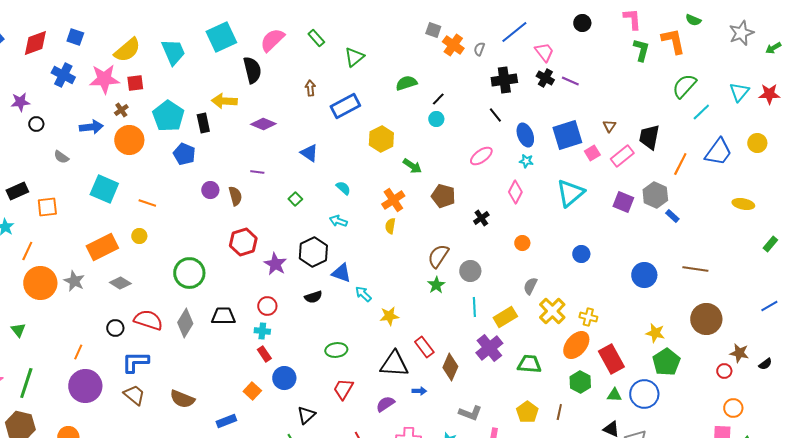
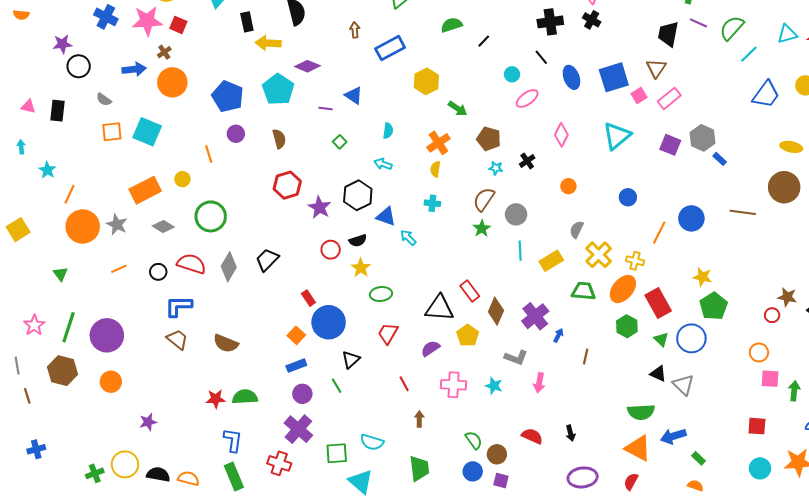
purple line: (570, 81) -> (698, 23), moved
red square: (135, 83) -> (178, 25), turned 30
cyan triangle: (739, 92) -> (787, 34), turned 35
cyan pentagon: (168, 116) -> (278, 89), moved
cyan circle: (436, 119) -> (512, 74), moved
black rectangle: (203, 123) -> (247, 22), moved
black circle: (36, 124) -> (79, 66), size x1.5
brown triangle: (609, 126) -> (656, 68), size x1.5
black trapezoid: (649, 137) -> (668, 34), moved
blue pentagon: (184, 154) -> (228, 96), size x1.4
cyan star: (526, 161) -> (496, 168), moved
orange line: (680, 164) -> (659, 233), moved
purple line: (257, 172) -> (326, 109), moved
cyan semicircle: (343, 188) -> (388, 131), turned 56
purple circle: (210, 190) -> (236, 134), moved
black rectangle: (17, 191) -> (57, 111), moved, turned -60
orange line: (147, 203) -> (209, 154), moved, turned 54
orange square: (47, 207) -> (112, 132), moved
green circle: (189, 273) -> (211, 216), moved
red circle: (267, 306) -> (331, 250), moved
black trapezoid: (223, 316) -> (267, 260), turned -45
yellow star: (389, 316) -> (361, 268), moved, turned -30
brown circle: (706, 319) -> (784, 187), moved
cyan cross: (262, 331) -> (432, 203), moved
purple cross: (489, 348) -> (535, 316), moved
orange line: (78, 352) -> (119, 269), moved, turned 42
green trapezoid: (529, 364) -> (584, 291), moved
blue circle: (284, 378) -> (329, 322), size x1.4
purple circle: (85, 386) -> (107, 335), moved
blue arrow: (419, 391) -> (558, 335), moved, turned -64
green triangle: (614, 395) -> (661, 339), turned 42
orange circle: (733, 408) -> (759, 352), moved
yellow pentagon: (527, 412) -> (468, 335), moved
brown line: (559, 412) -> (586, 357), moved
blue rectangle: (226, 421) -> (296, 366), moved

